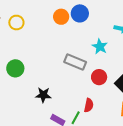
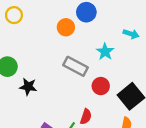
orange circle: (61, 17) -> (66, 27), moved
black star: (43, 95) -> (28, 87), moved

